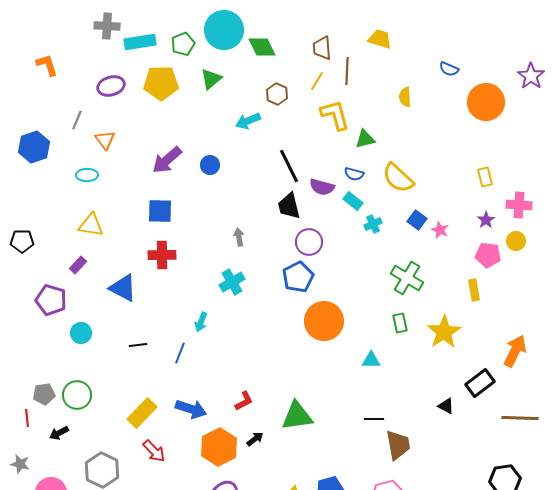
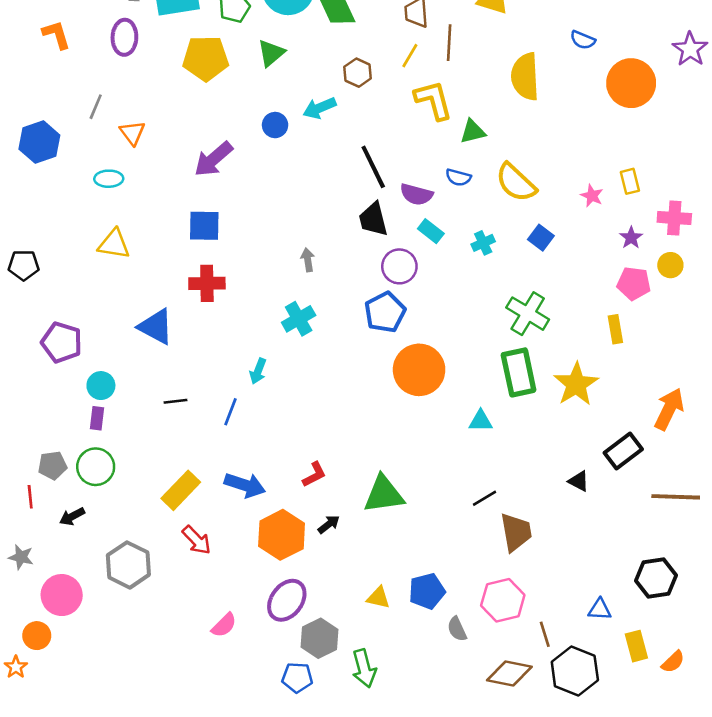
purple ellipse: (111, 86) -> (124, 37), moved, turned -72
yellow semicircle: (405, 97) -> (525, 77), size x1.8
blue circle: (210, 165) -> (275, 125), moved
cyan rectangle: (353, 201) -> (431, 231), moved
pink star: (440, 230) -> (592, 196), moved
purple rectangle: (78, 265) -> (97, 418), moved, turned -36
green rectangle: (400, 323) -> (519, 372), size x1.8
black line: (374, 419) -> (484, 498), turned -30

